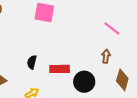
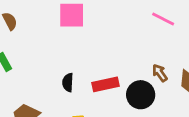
brown arrow: (106, 56) -> (160, 73), moved, turned -32

